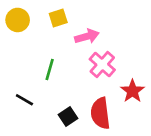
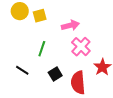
yellow square: (58, 18) -> (40, 16), moved
black square: (68, 117) -> (55, 74), moved

